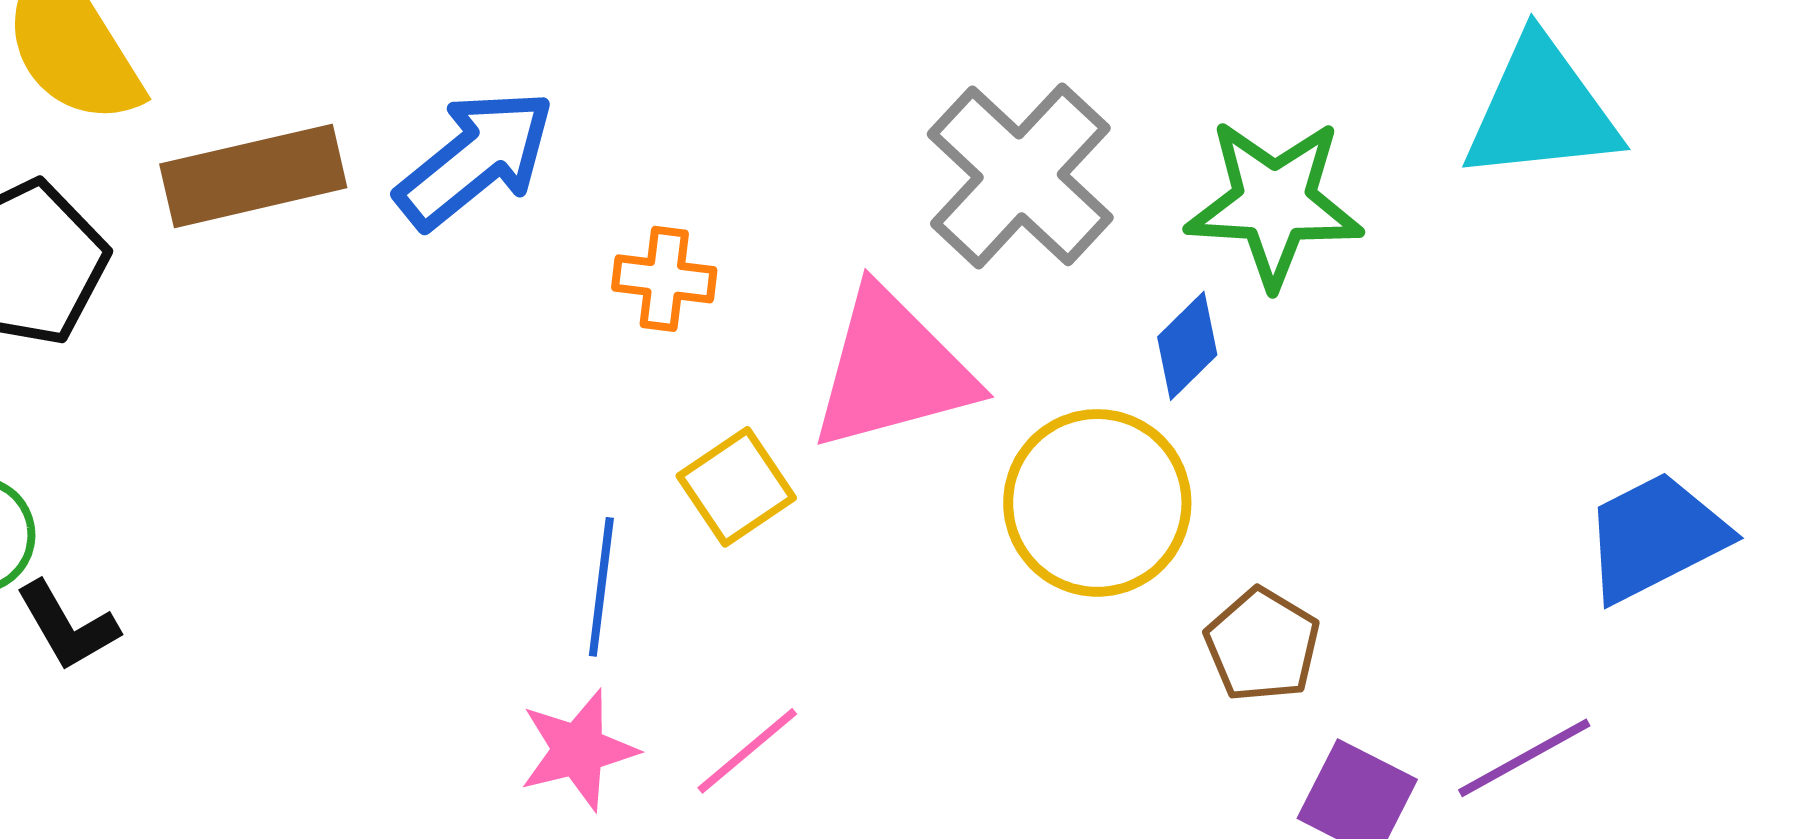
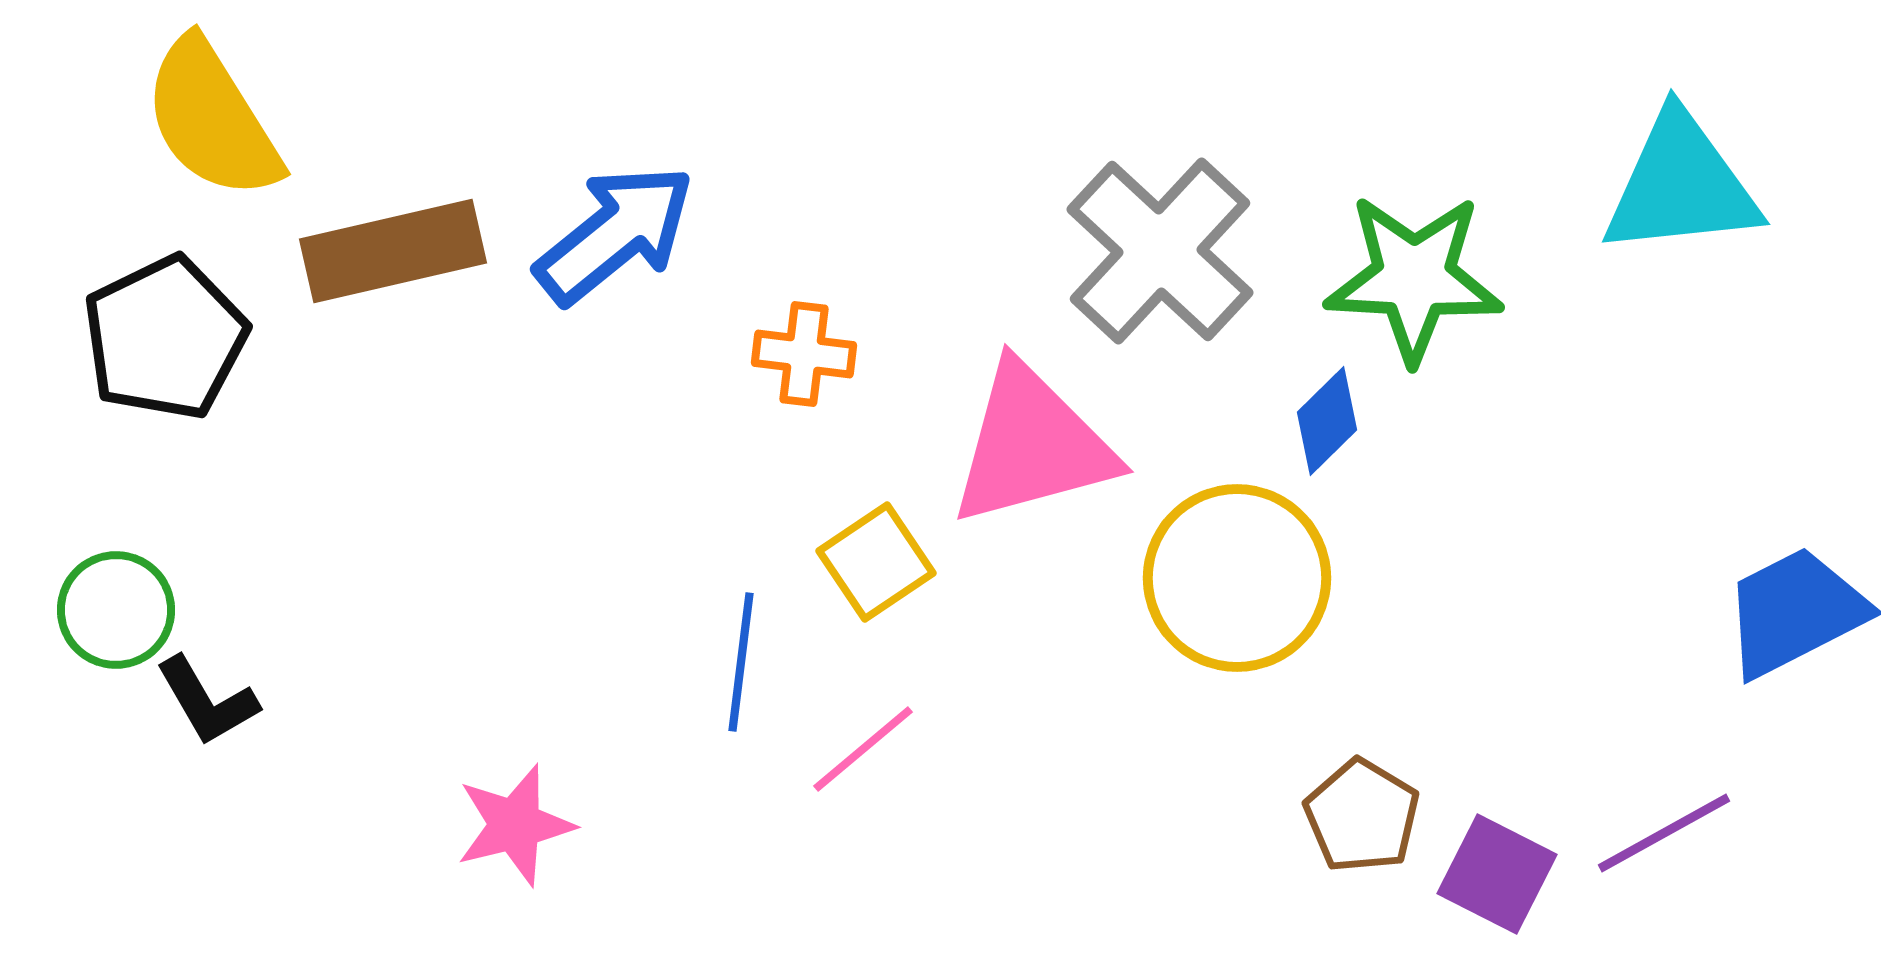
brown pentagon: (1262, 645) -> (1362, 816), moved
pink star: (578, 750) -> (515, 825), moved
pink line: (747, 751) -> (863, 749), moved

